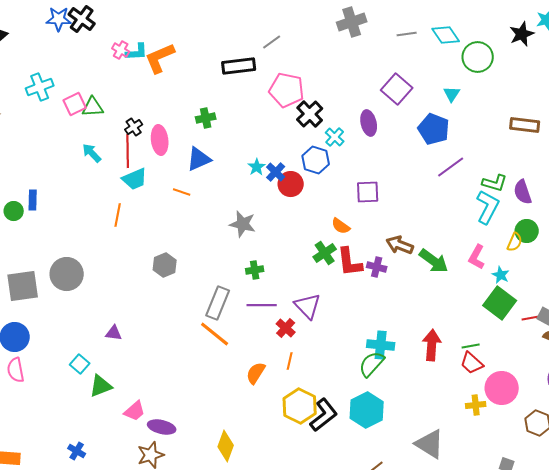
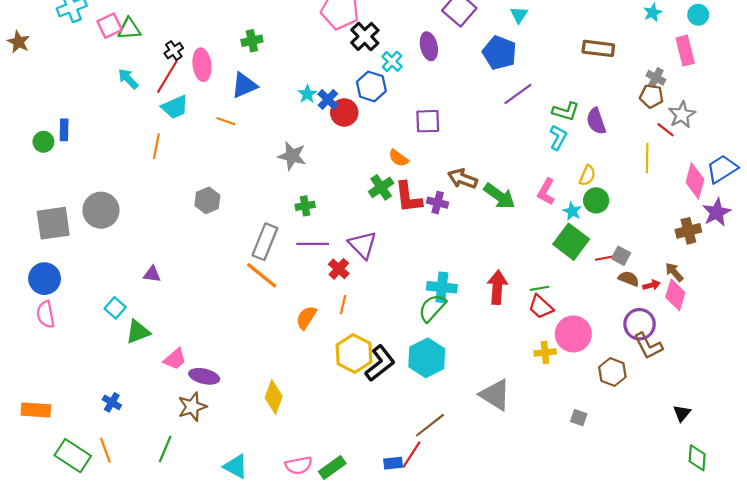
red line: (128, 151) -> (167, 77), turned 32
cyan L-shape: (488, 207) -> (558, 137), size x0.7
green circle: (527, 231) -> (596, 200), moved

